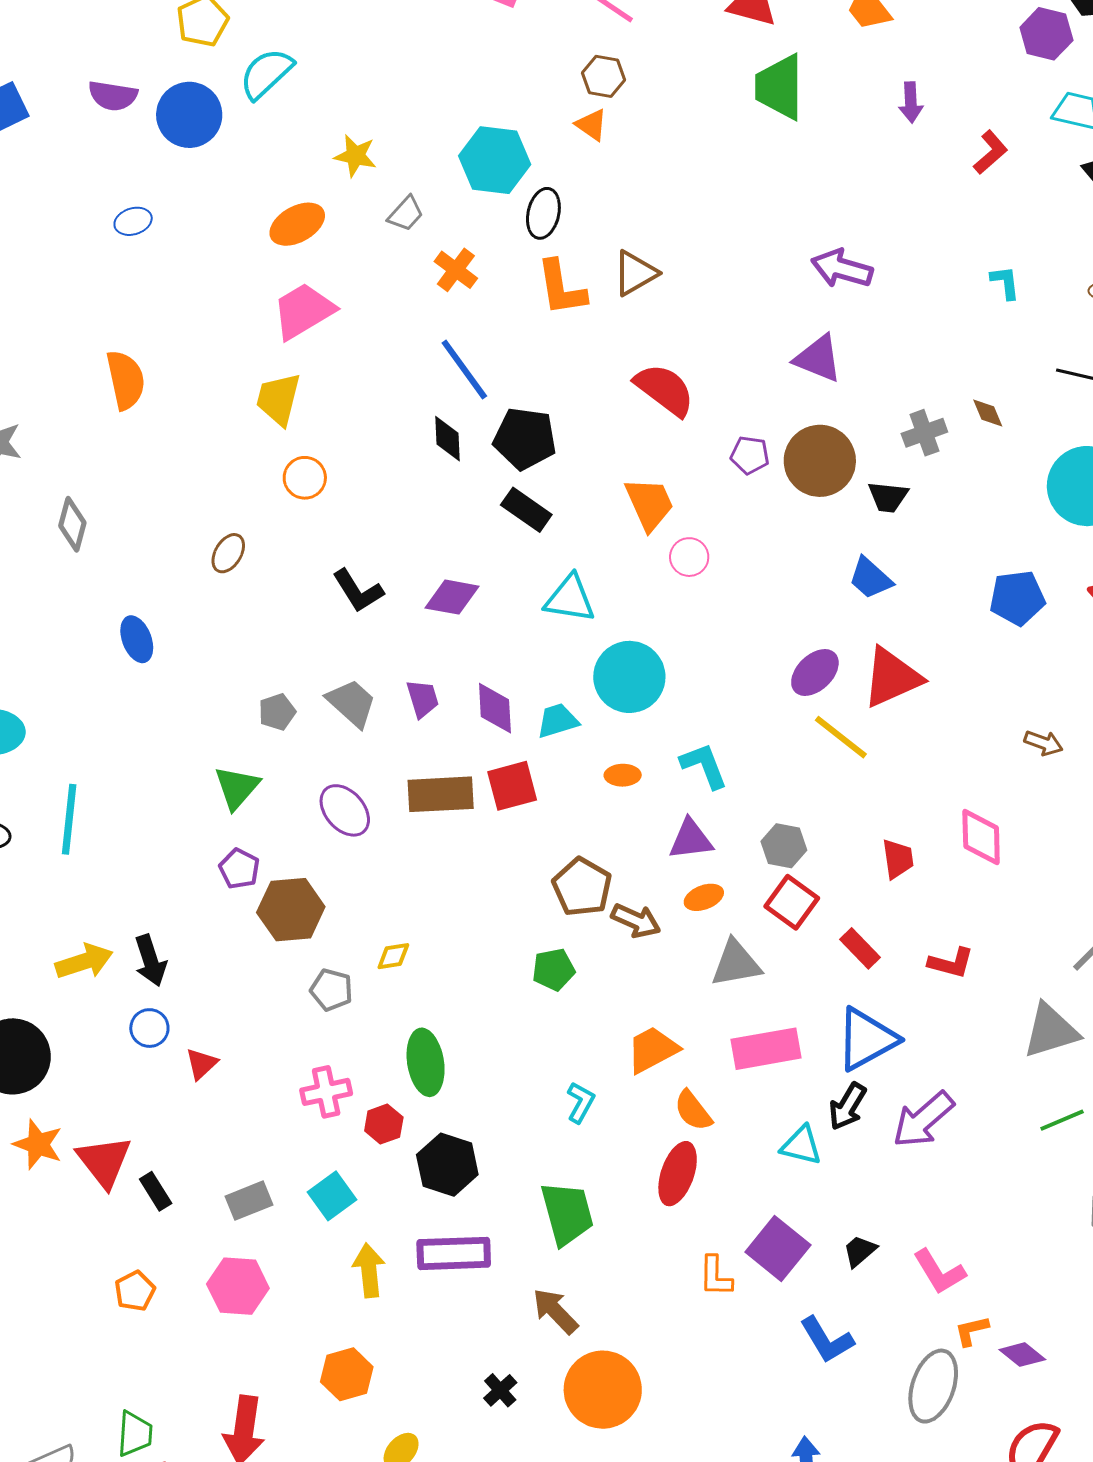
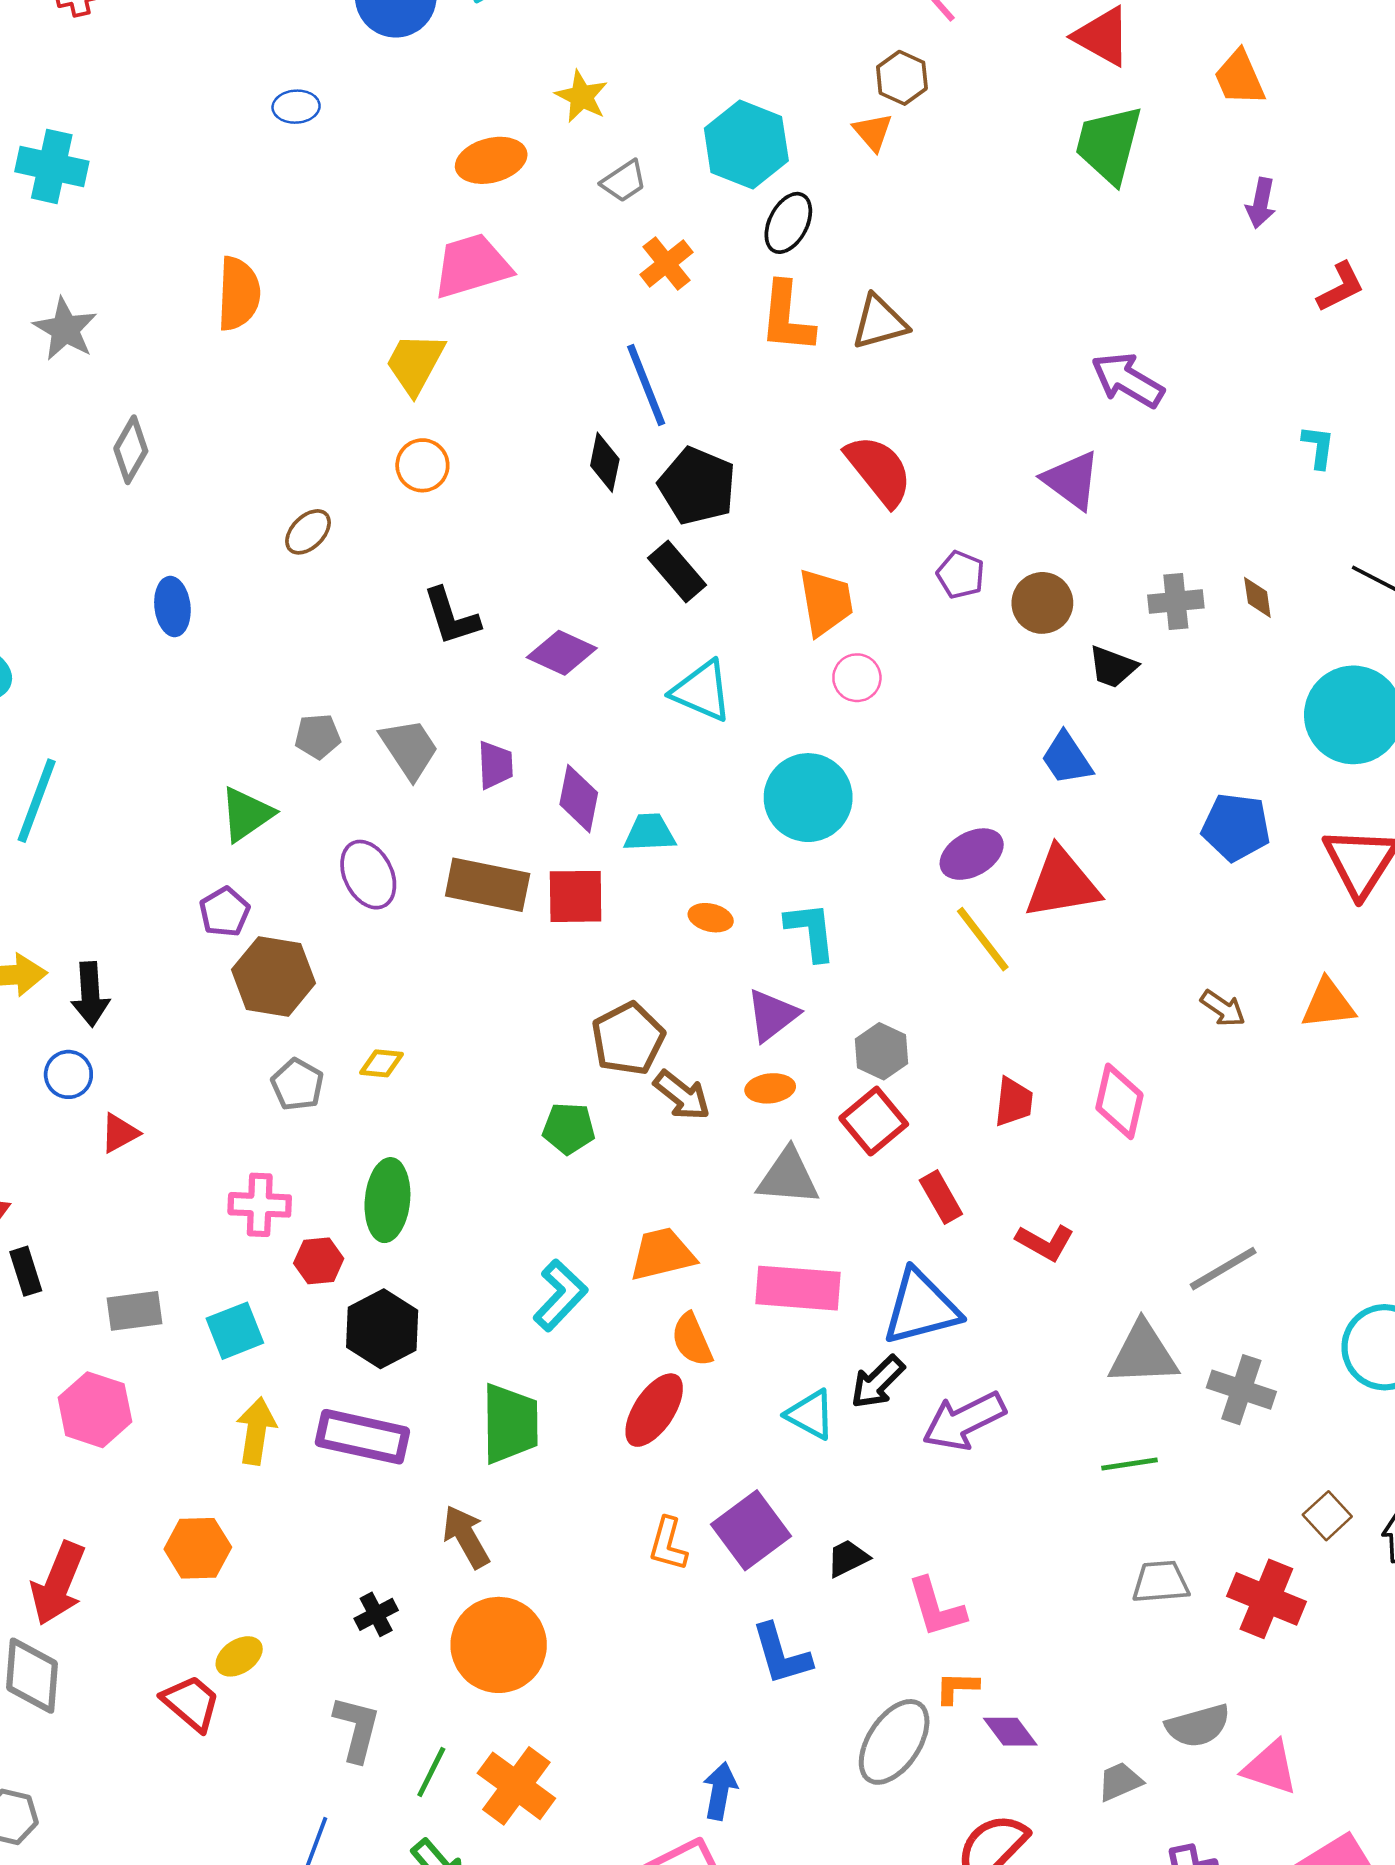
brown circle: (820, 461) -> (1042, 603), size x0.7
cyan circle: (629, 677) -> (808, 798), moved
purple triangle: (691, 839) -> (772, 1015), turned -45
cyan L-shape: (581, 1102) -> (560, 1295), size x1.4

